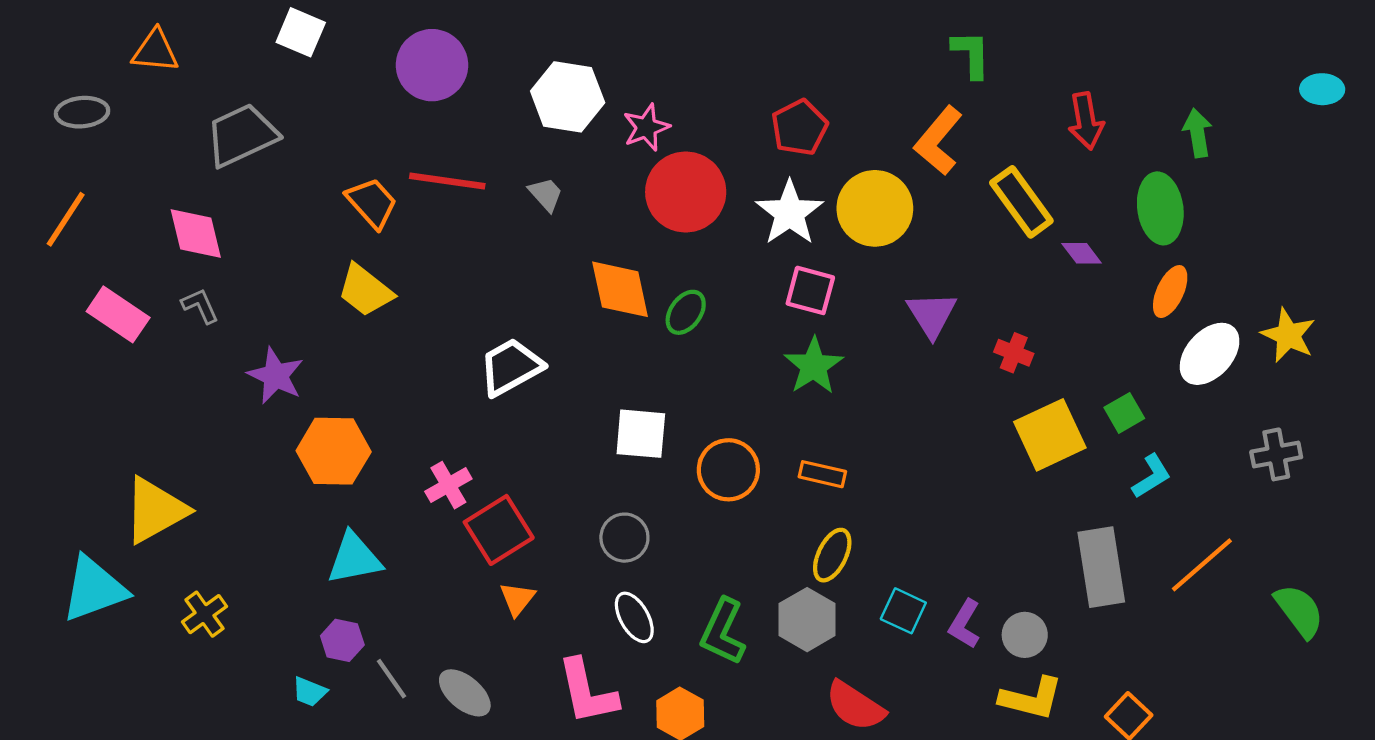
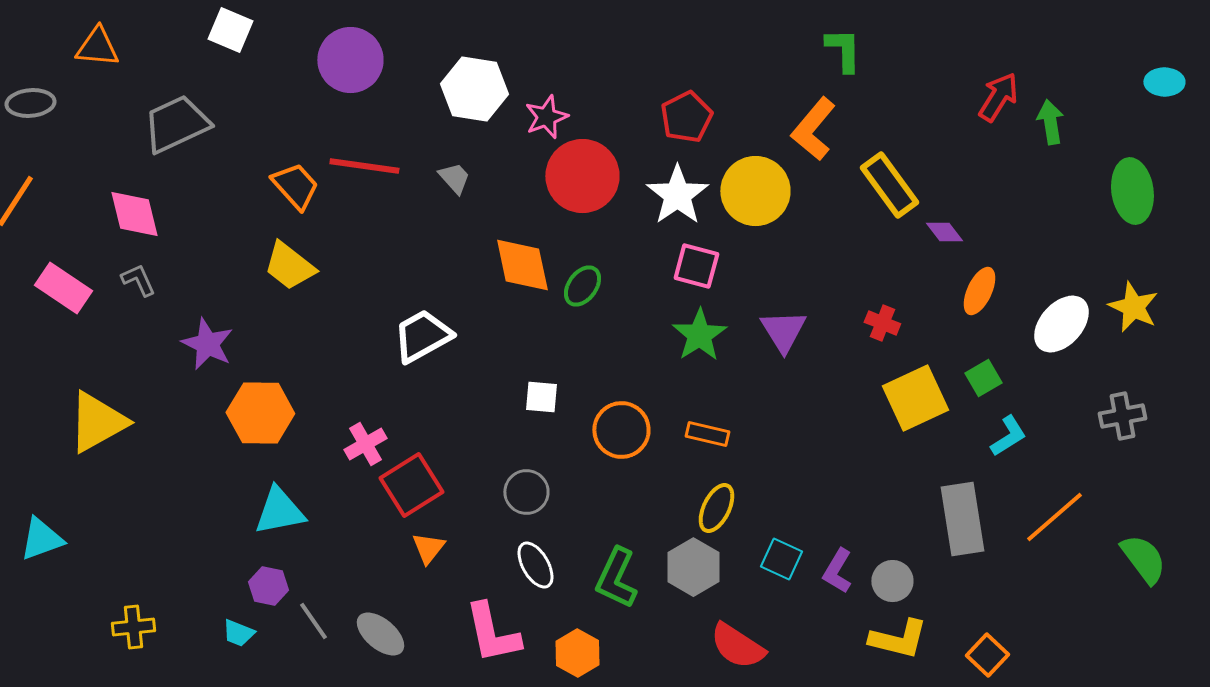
red arrow: (1086, 121) -> (998, 97), moved, turned -138
green ellipse: (1160, 208) -> (1132, 191), moved
orange ellipse: (1170, 292) -> (979, 291), moved
purple triangle: (932, 314) -> (783, 331), moved
white square: (641, 434) -> (541, 397), size x0.7
yellow triangle: (155, 510) -> (97, 422), moved
cyan triangle: (94, 589) -> (41, 539), size x0.7
yellow cross: (205, 614) -> (133, 627), moved, turned 30

